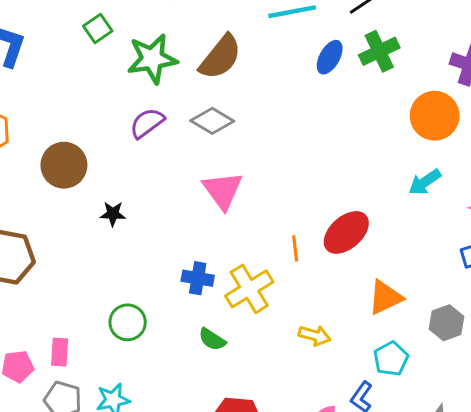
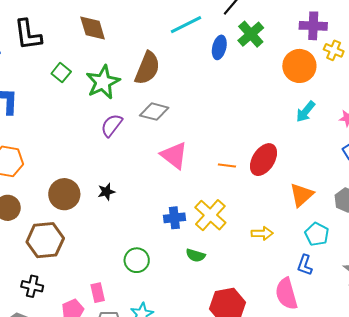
brown circle: (64, 165) -> (64, 194), moved
orange line: (295, 248) -> (227, 165), moved, turned -60

